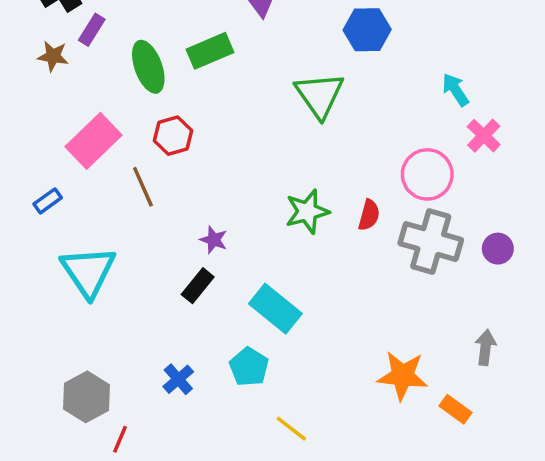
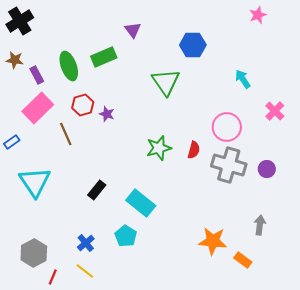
purple rectangle: (92, 30) -> (37, 75), moved, turned -60
pink cross: (484, 136) -> (275, 111), moved
purple star: (214, 240) -> (107, 114), moved
yellow line: (291, 429) -> (85, 271), moved

